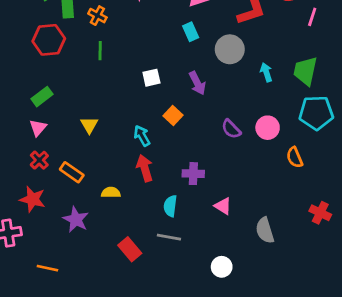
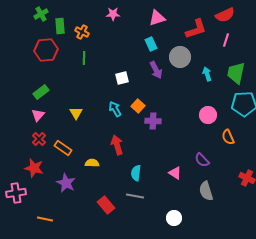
pink line: (312, 17) -> (226, 40), moved
purple arrow: (197, 83) -> (156, 70), moved
purple semicircle: (231, 129) -> (202, 160), moved
cyan arrow: (142, 136) -> (115, 109), moved
purple cross: (193, 174) -> (153, 121), moved

